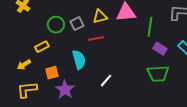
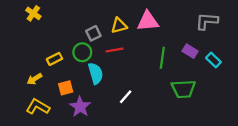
green circle: (56, 25) -> (82, 52), moved
green line: (150, 27) -> (162, 58), moved
purple rectangle: (160, 49) -> (190, 51), moved
yellow L-shape: (27, 90) -> (38, 107), turned 35

